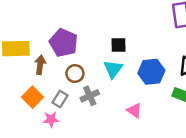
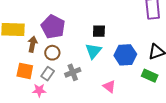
brown circle: (75, 74) -> (52, 53), moved
orange square: (32, 97) -> (25, 71), turned -36

